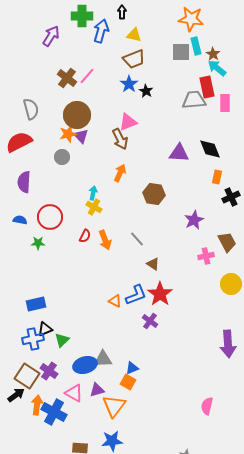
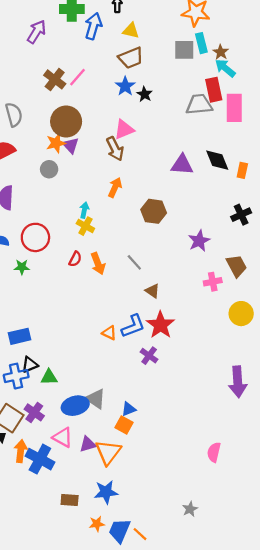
pink rectangle: (225, 103) -> (234, 108), size x1.4
orange rectangle: (217, 177) -> (242, 170), moved
green triangle: (62, 340) -> (49, 377), turned 42
gray triangle: (103, 359) -> (96, 399), turned 36
purple triangle: (97, 390) -> (88, 444), moved

